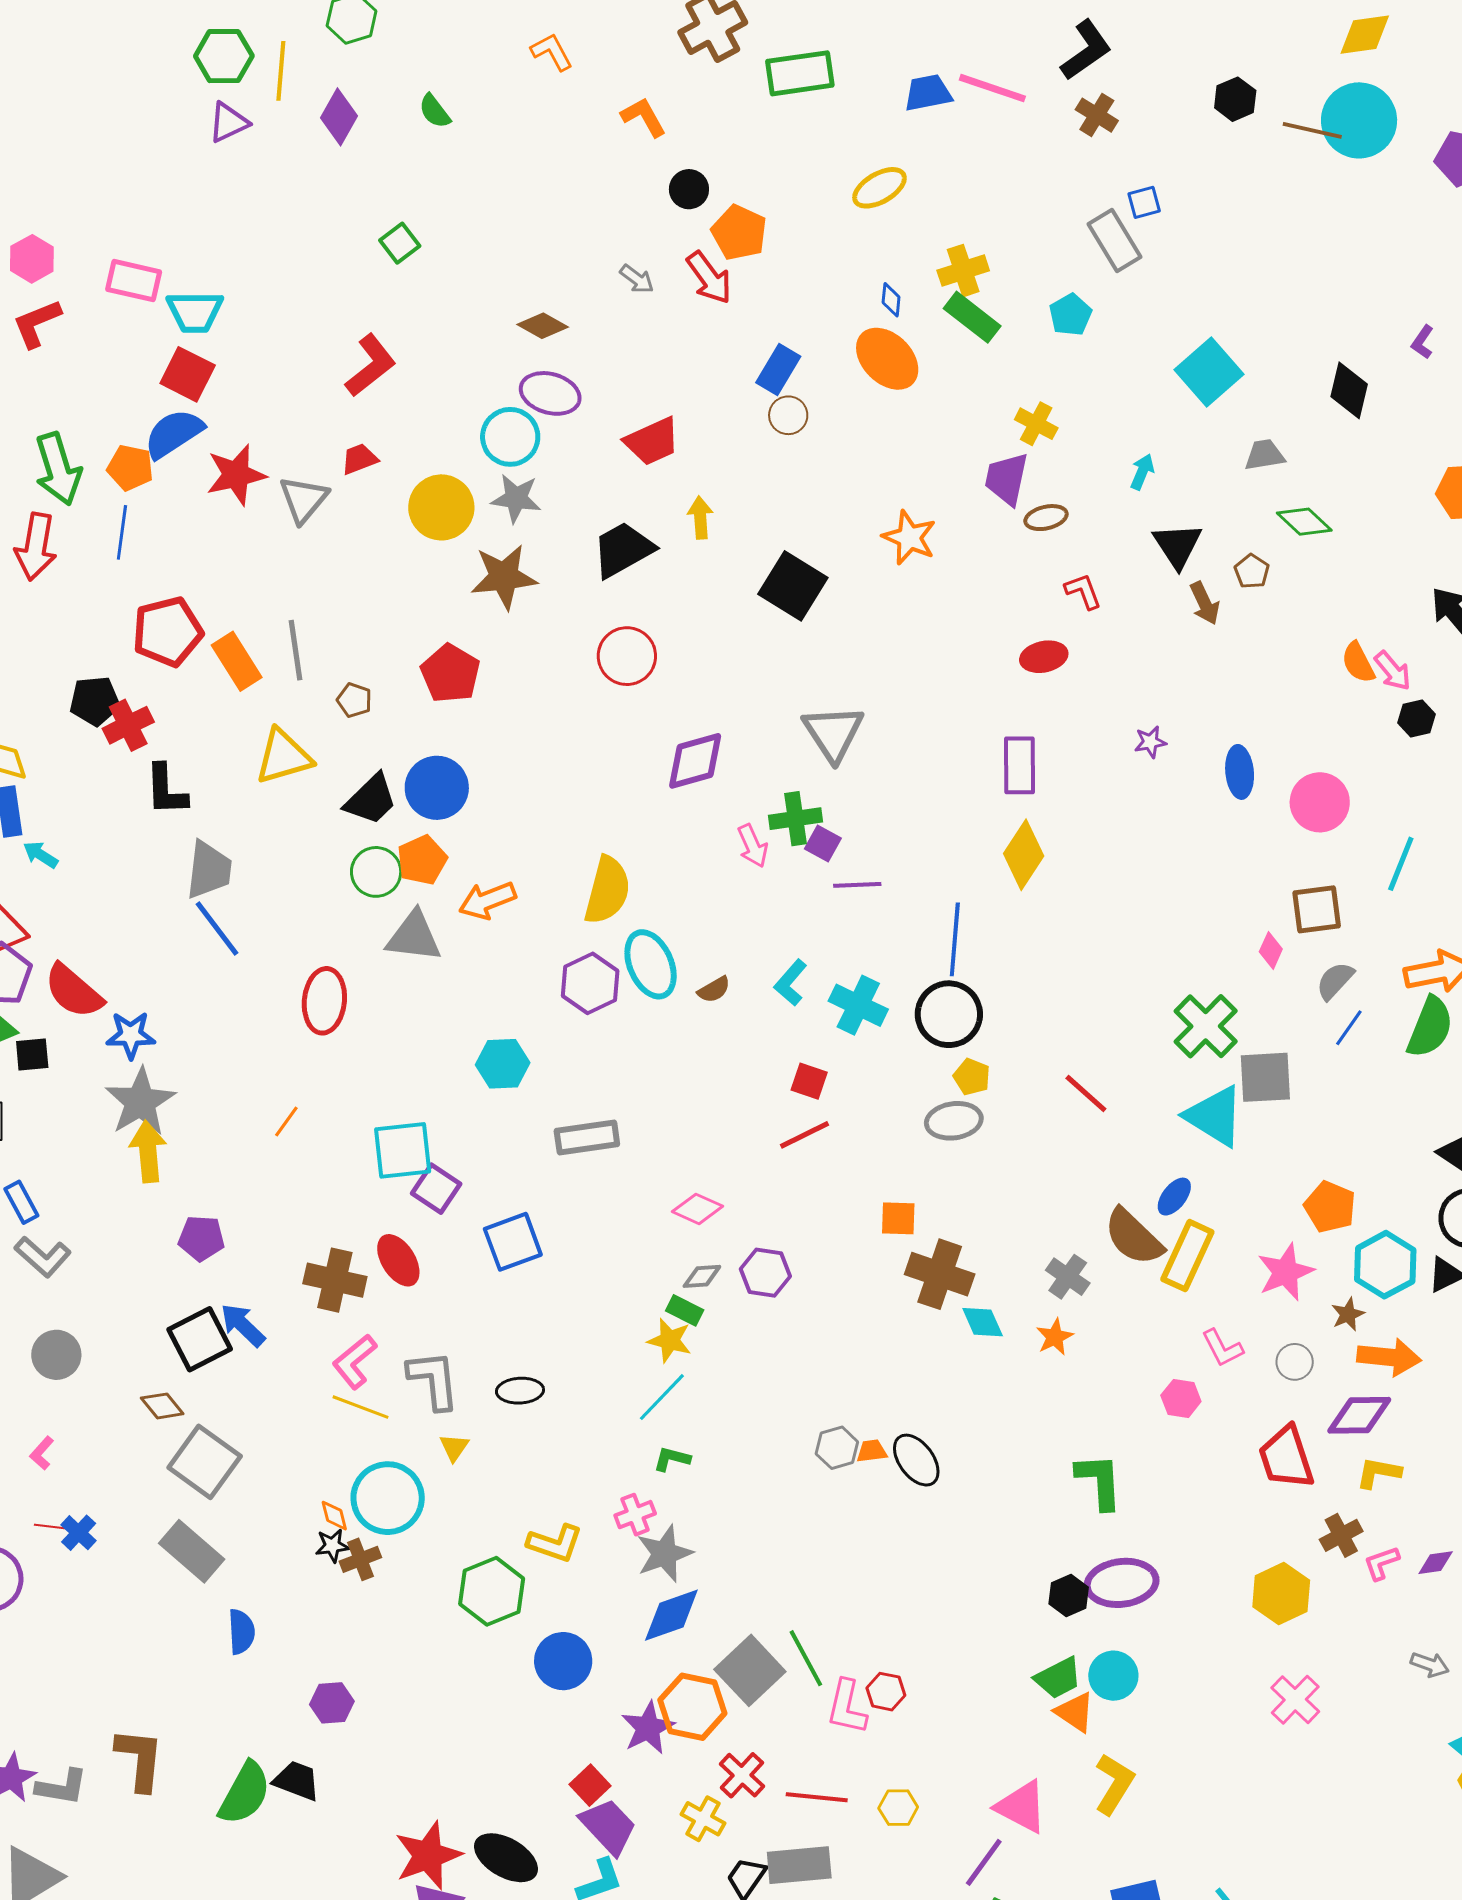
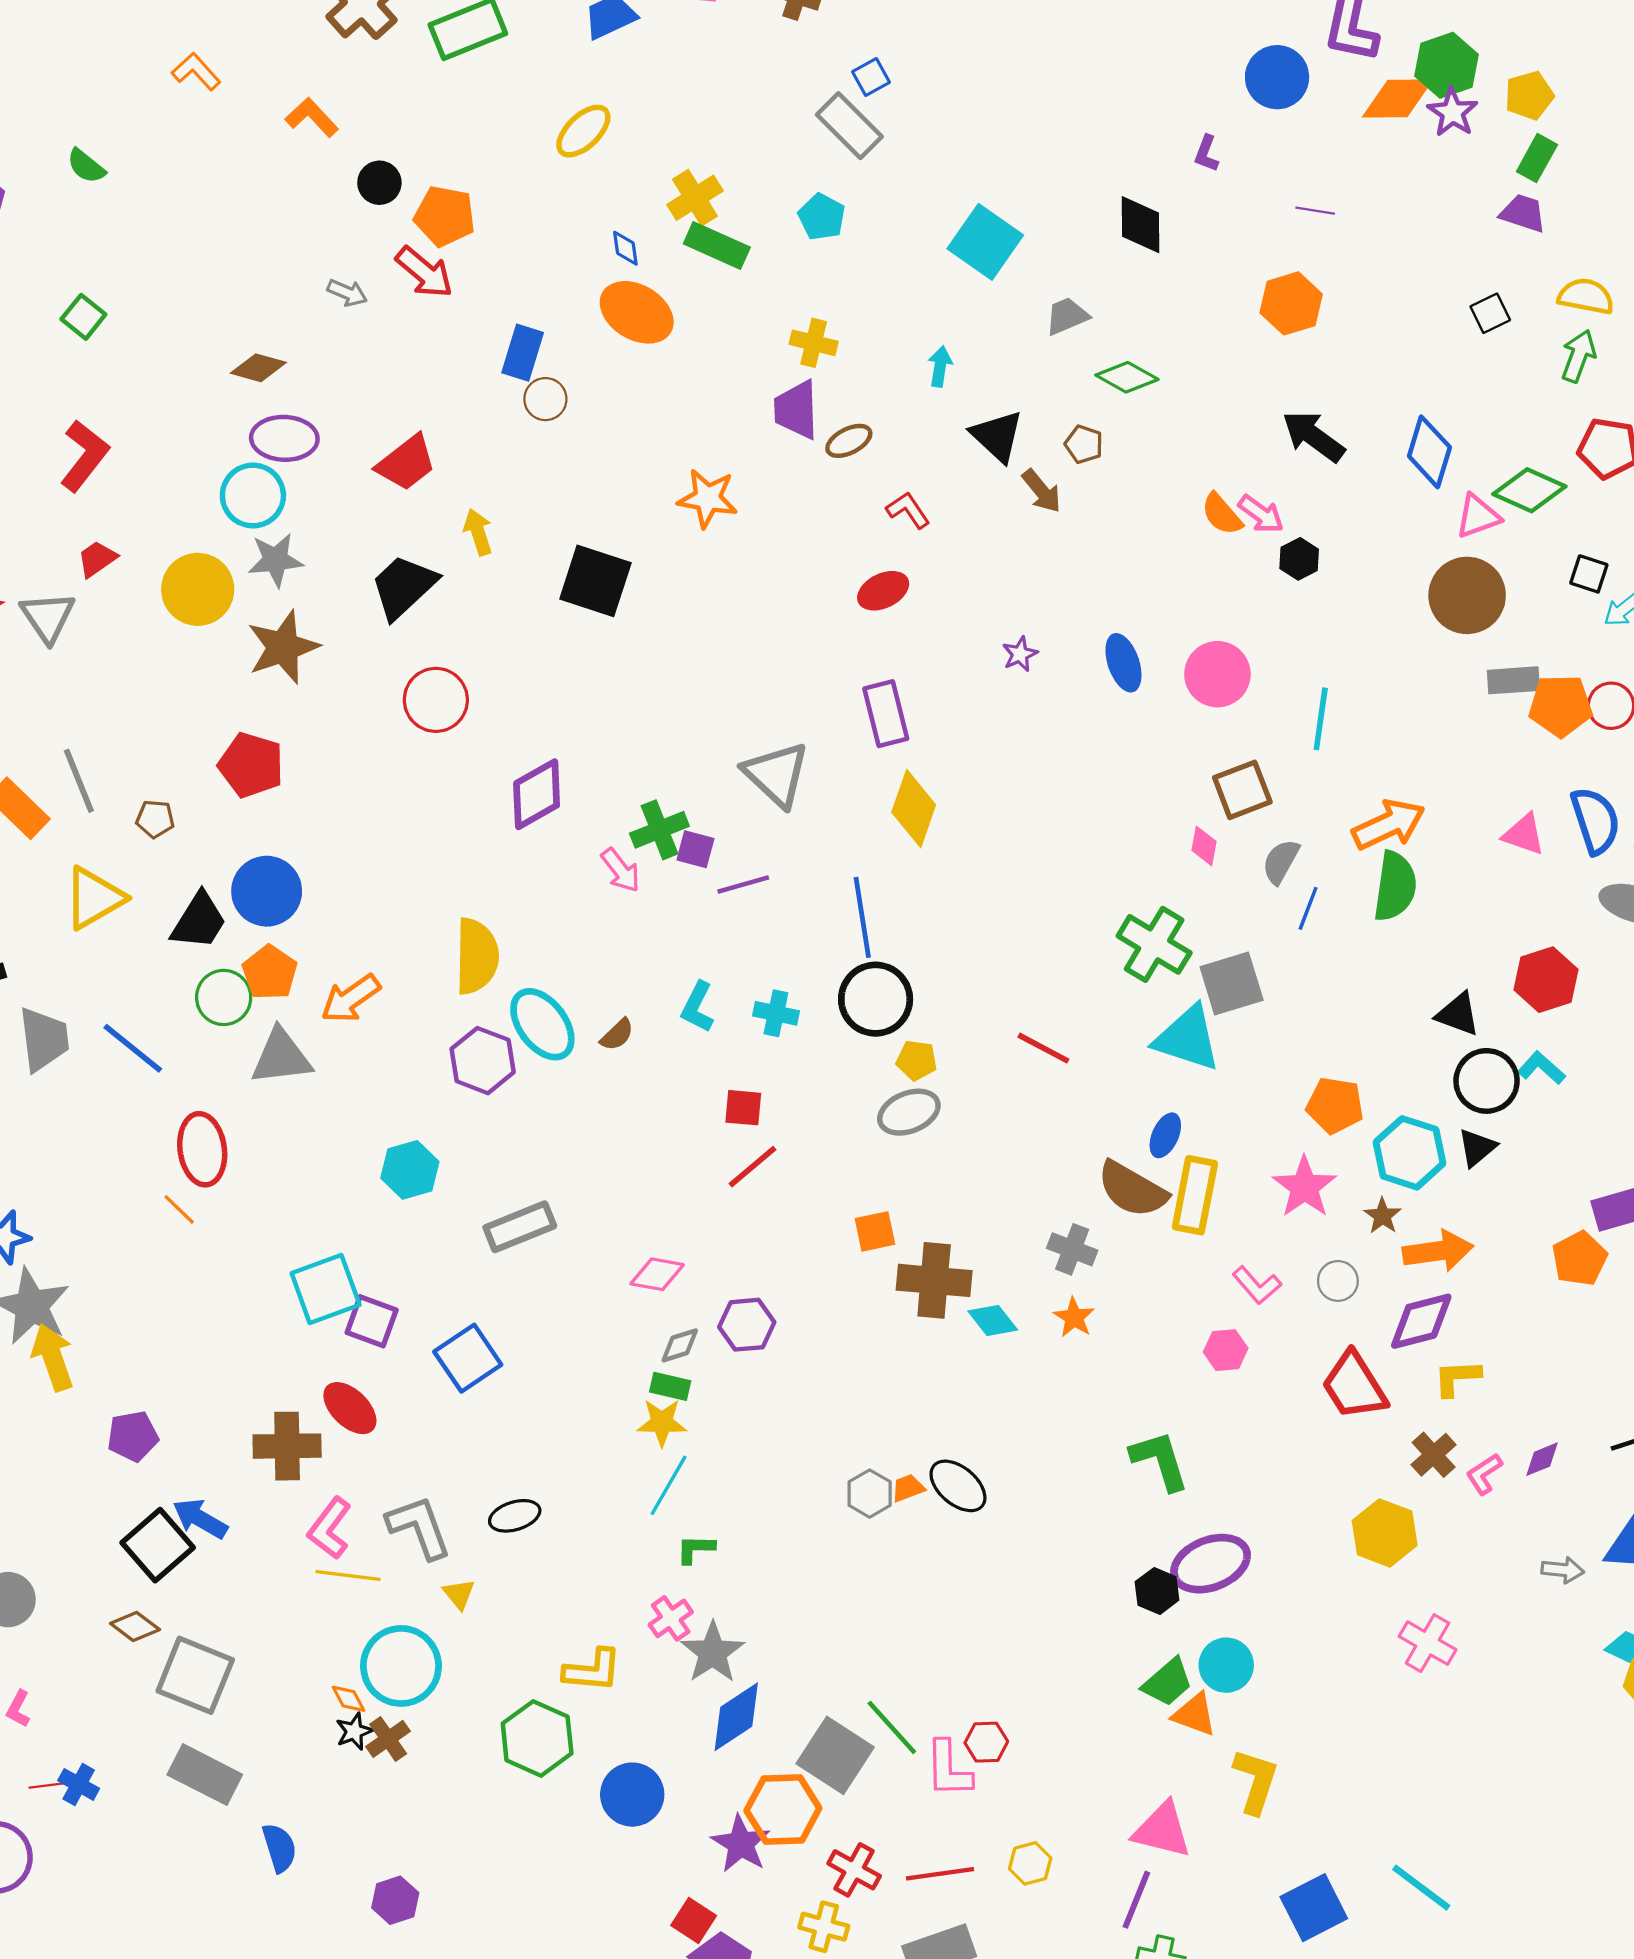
gray triangle: (833, 733) -> (776, 774), moved
blue line: (217, 929) -> (133, 1048), moved
cyan cross: (858, 1005) -> (776, 1013), size x0.7
orange line: (286, 1122) -> (179, 1209), moved, turned -68

